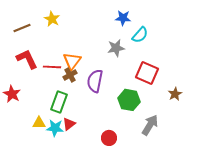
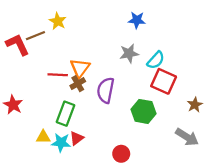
brown line: (22, 28) -> (35, 36), moved
cyan semicircle: (140, 35) -> (156, 60), moved
red L-shape: (27, 59) -> (18, 45), moved
gray arrow: (150, 125) -> (187, 137), moved, turned 90

